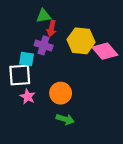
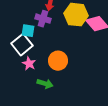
white square: (20, 75) -> (22, 45), turned -35
green arrow: (65, 119) -> (45, 84), moved

